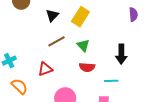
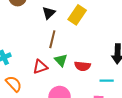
brown line: (57, 41) -> (52, 39), turned -48
green triangle: (83, 45) -> (61, 60), moved

